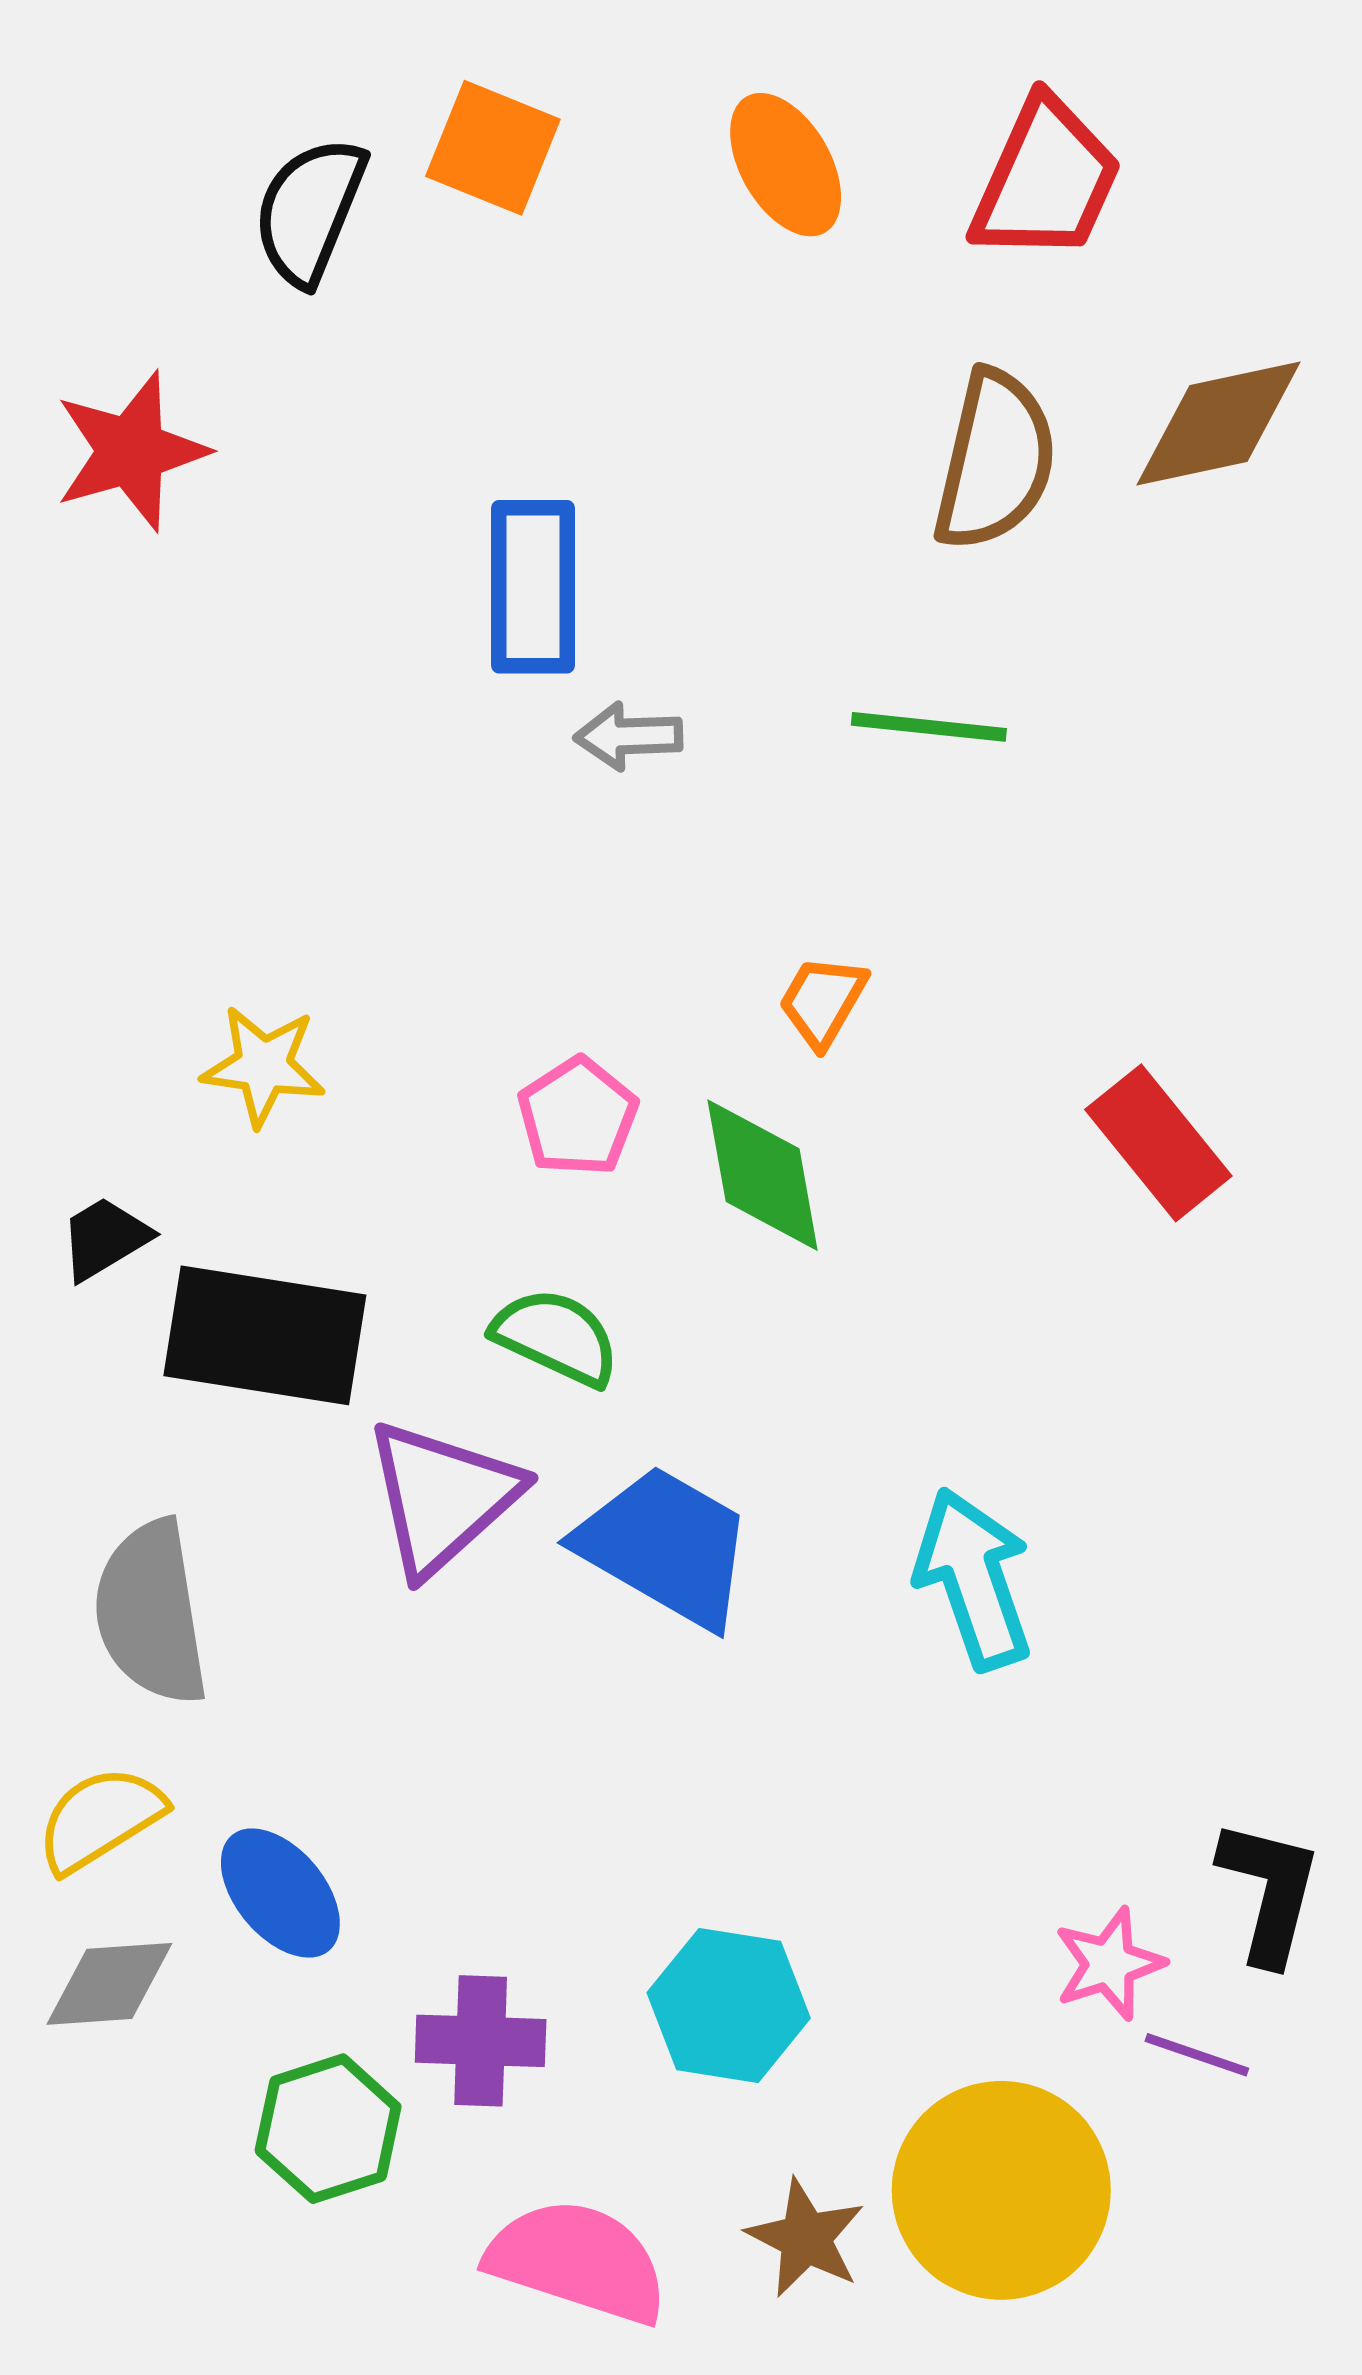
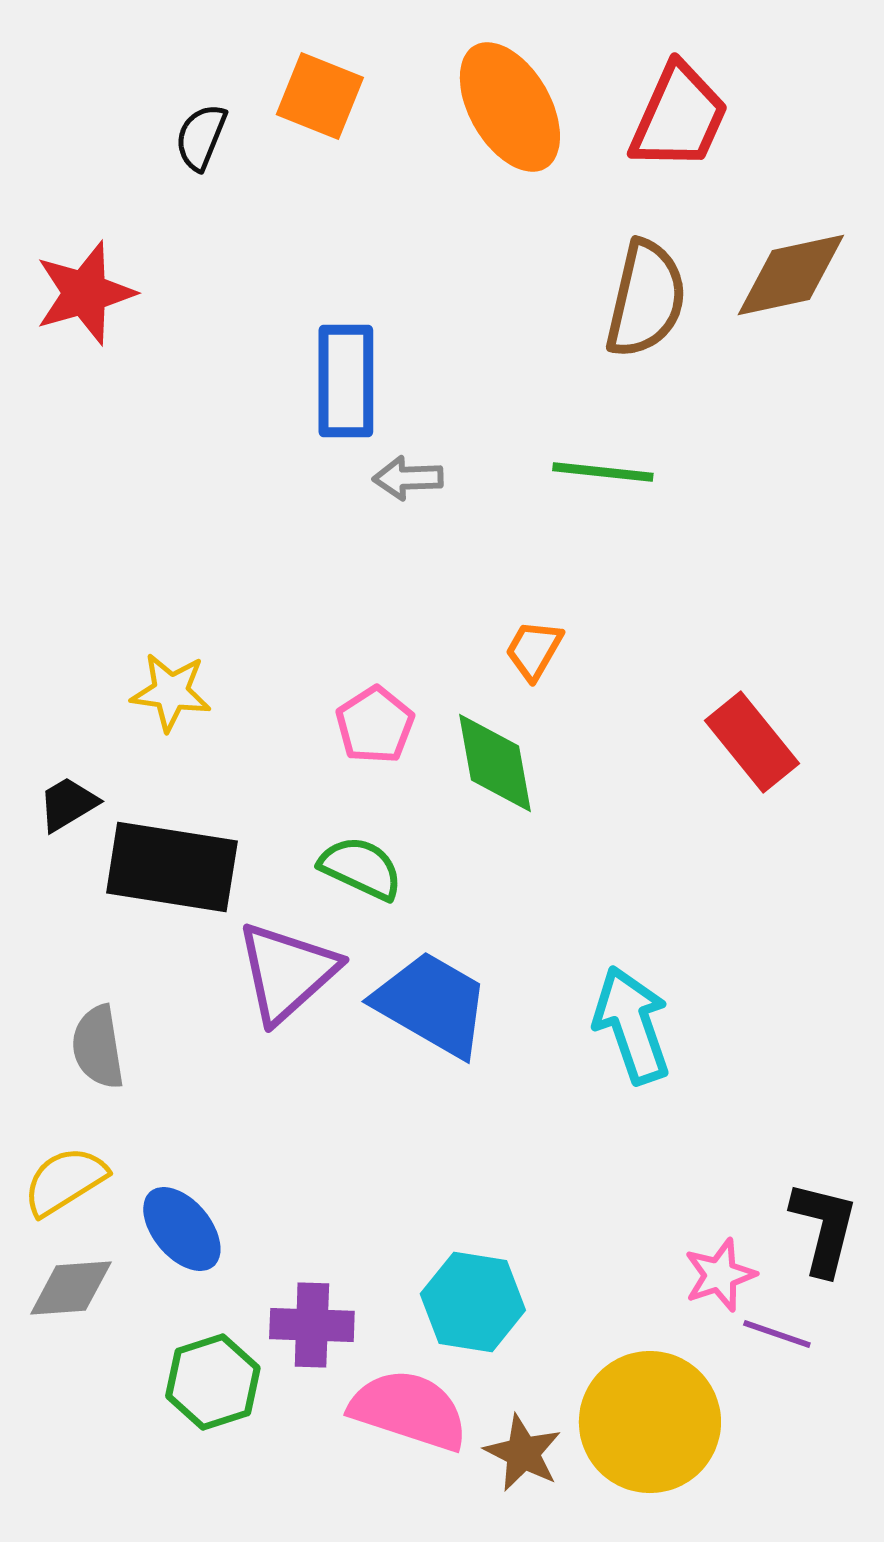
orange ellipse: (786, 165) -> (510, 107), size x1.4
black semicircle: (310, 211) -> (201, 137), size x0.7
gray semicircle: (151, 1613) -> (98, 1047), size x0.7
pink semicircle: (578, 2261) -> (409, 1410), moved

